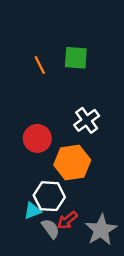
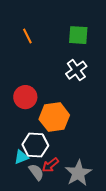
green square: (76, 58) -> (78, 35), moved
white cross: (87, 120) -> (76, 70), moved

